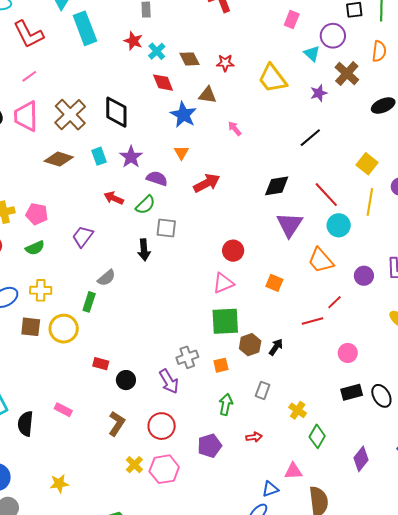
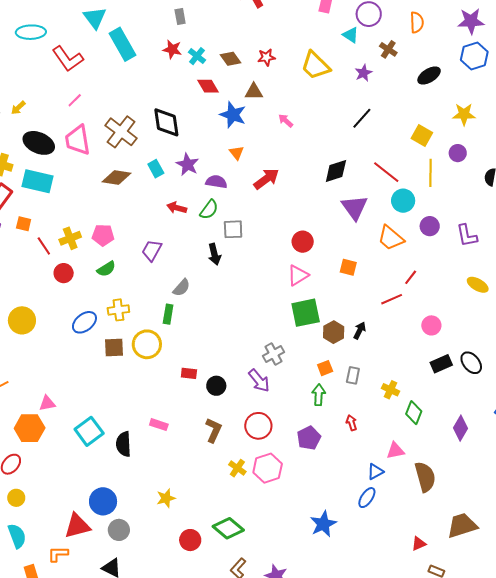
brown cross: (347, 74) -> (388, 49), size x0.7
purple circle: (364, 276) -> (430, 226), moved
orange square: (221, 365) -> (325, 368), moved
red arrow: (254, 437) -> (352, 423), turned -91

